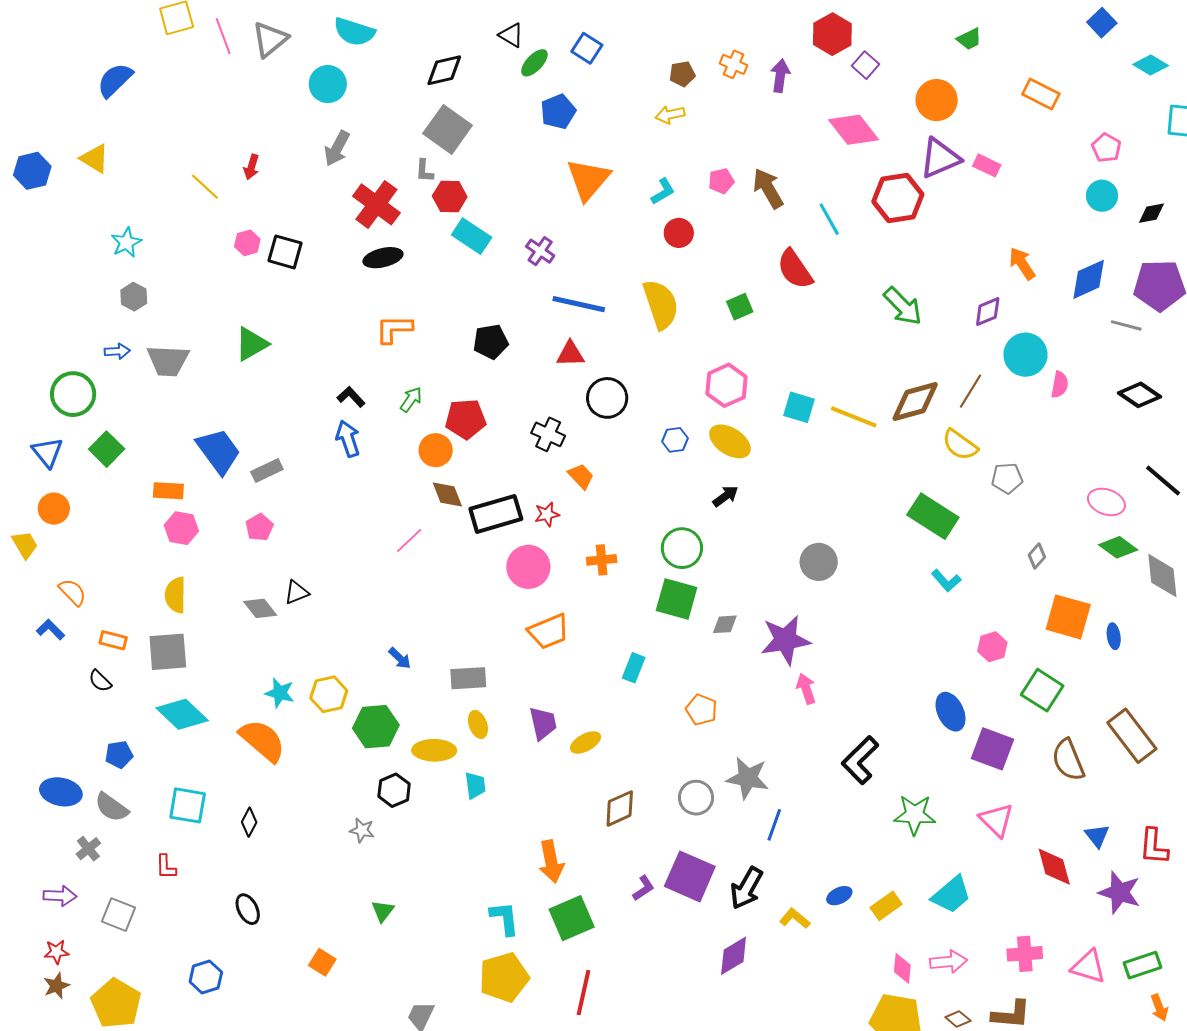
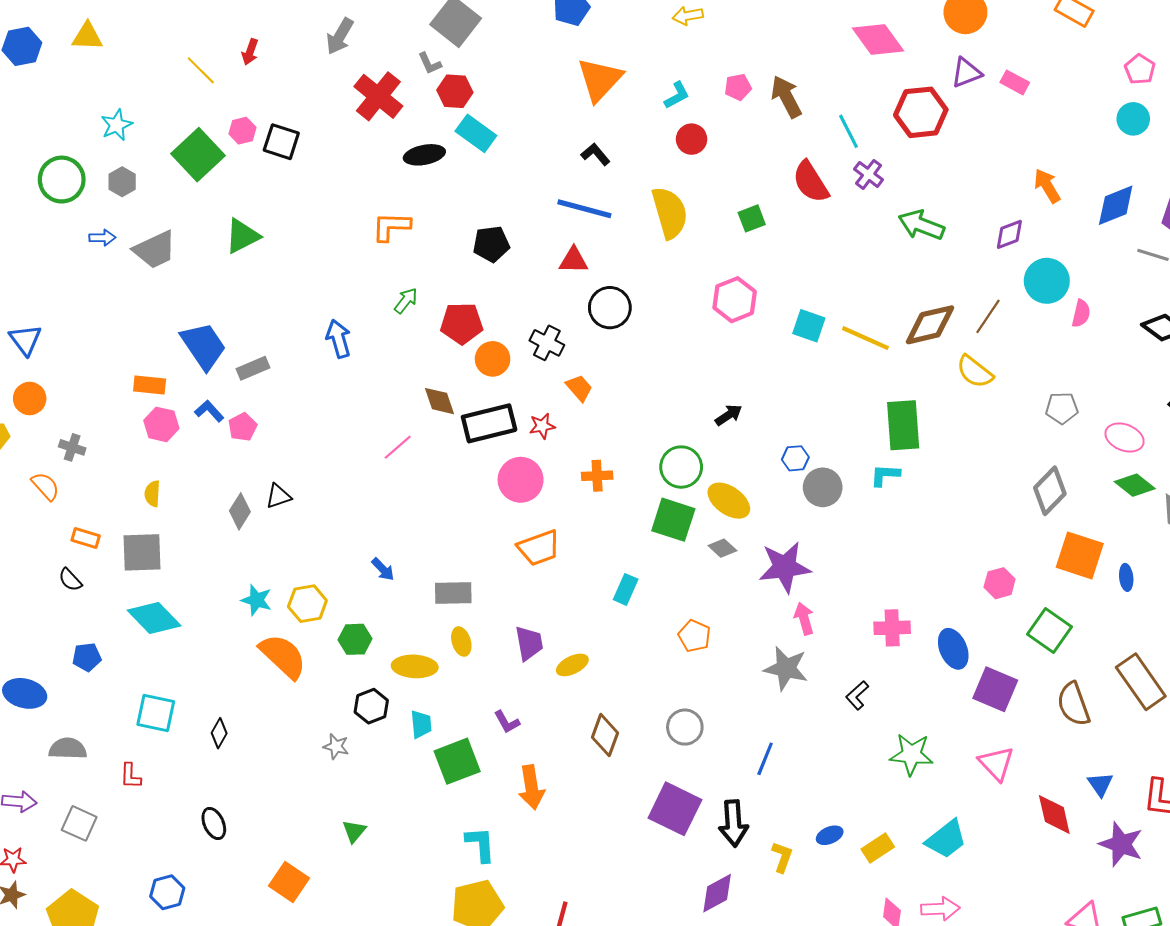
purple triangle: (940, 158) -> (966, 73), size x0.7
yellow triangle: (95, 159) -> (87, 36), turned -32
gray L-shape: (424, 171) -> (430, 63), turned -30
purple cross: (540, 251) -> (869, 174), moved
black ellipse: (383, 258) -> (424, 155), moved
green arrow: (903, 306) -> (921, 225), turned 153
gray trapezoid: (168, 361) -> (155, 250), turned -30
green circle: (73, 394) -> (62, 180), moved
black L-shape: (351, 397) -> (596, 154), moved
blue hexagon: (675, 440) -> (795, 458), moved
yellow ellipse: (730, 441) -> (729, 501), moved
green square: (107, 449) -> (198, 155), moved, size x1.4
orange circle: (436, 450) -> (493, 359), moved
gray pentagon: (1007, 478) -> (1062, 408), moved
green rectangle: (933, 516) -> (903, 425), moved, turned 51
gray diamond: (1037, 556) -> (1050, 491), size x1.8
cyan L-shape: (946, 581) -> (885, 475), moved, turned 132
yellow semicircle: (175, 595) -> (152, 494), size x0.7
gray diamond: (260, 608) -> (240, 511), turned 68
gray diamond: (725, 624) -> (722, 548), turned 44
blue L-shape: (50, 630) -> (209, 411), moved
green hexagon: (376, 727) -> (355, 639), size x0.7
orange semicircle: (262, 740) -> (283, 656), moved
black L-shape: (860, 760) -> (857, 695), size x0.6
gray star: (748, 778) -> (786, 668), moved
cyan trapezoid: (475, 785) -> (421, 724), moved
gray semicircle: (112, 807) -> (68, 749), moved, turned 144
brown diamond: (620, 808) -> (605, 735), turned -48
gray cross: (88, 849) -> (72, 447), moved, turned -35
purple L-shape: (643, 888) -> (507, 722), moved, turned 92
black arrow: (746, 888) -> (733, 823), turned -36
green square: (572, 918) -> (457, 761), moved
yellow L-shape: (795, 918) -> (782, 857), turned 68
pink cross: (1025, 954) -> (892, 628), moved
orange square: (322, 962) -> (289, 882), size x1.4

